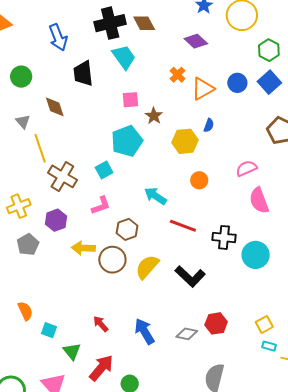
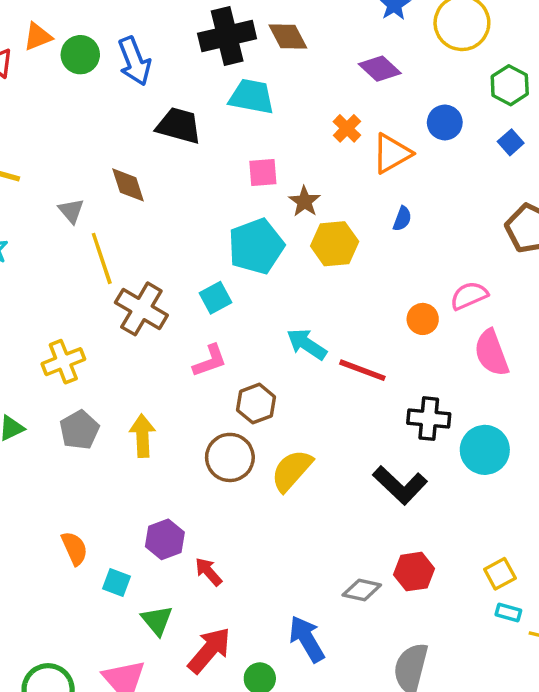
cyan trapezoid: (124, 57) -> (252, 97), turned -44
black trapezoid: (83, 73) -> (179, 126), turned 112
green circle: (21, 77) -> (80, 55), moved
blue square: (269, 82) -> (511, 142), size x0.6
blue circle: (237, 83) -> (445, 122), moved
yellow hexagon: (185, 141) -> (335, 244), moved
orange circle: (199, 180) -> (423, 319), moved
purple hexagon: (56, 220) -> (165, 539), moved
red line: (183, 226) -> (362, 370), moved
yellow arrow: (83, 248) -> (142, 436), moved, turned 85
black L-shape: (190, 276) -> (400, 485), moved
blue arrow: (144, 331) -> (307, 639), moved

